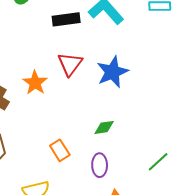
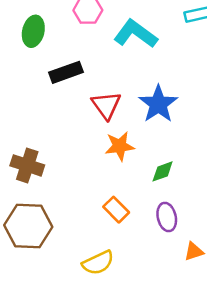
black rectangle: (66, 19) -> (66, 72), moved
orange star: (35, 83) -> (120, 146), moved, turned -30

